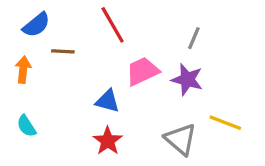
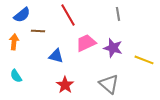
gray line: (194, 38) -> (118, 14), moved, turned -32
blue triangle: (108, 101) -> (56, 56), moved
yellow line: (225, 123) -> (144, 60), moved

